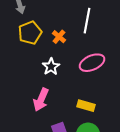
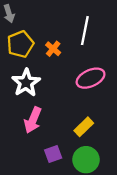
white star: (51, 67) -> (26, 83), moved, size x1.4
yellow rectangle: (86, 106) -> (84, 127), turned -60

